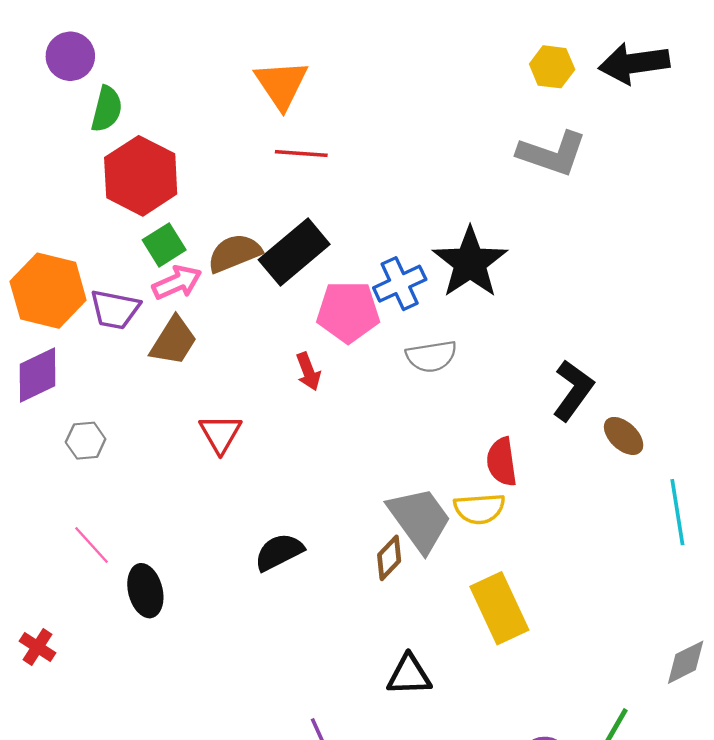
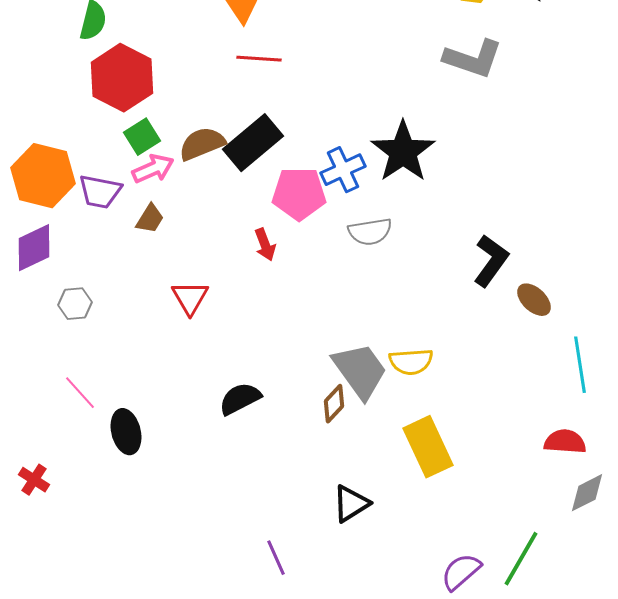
brown trapezoid: (173, 341) -> (150, 219), size x0.7
red semicircle: (502, 462) -> (565, 442), moved, turned 102
black triangle: (409, 675) -> (351, 504), turned -30

